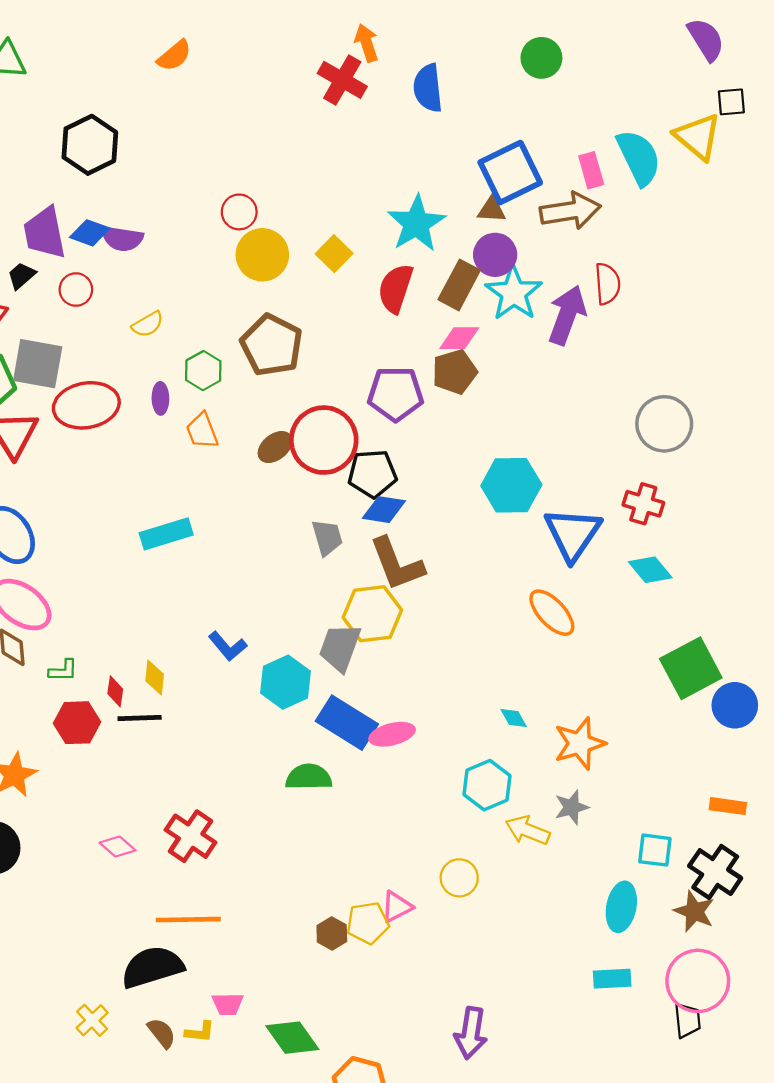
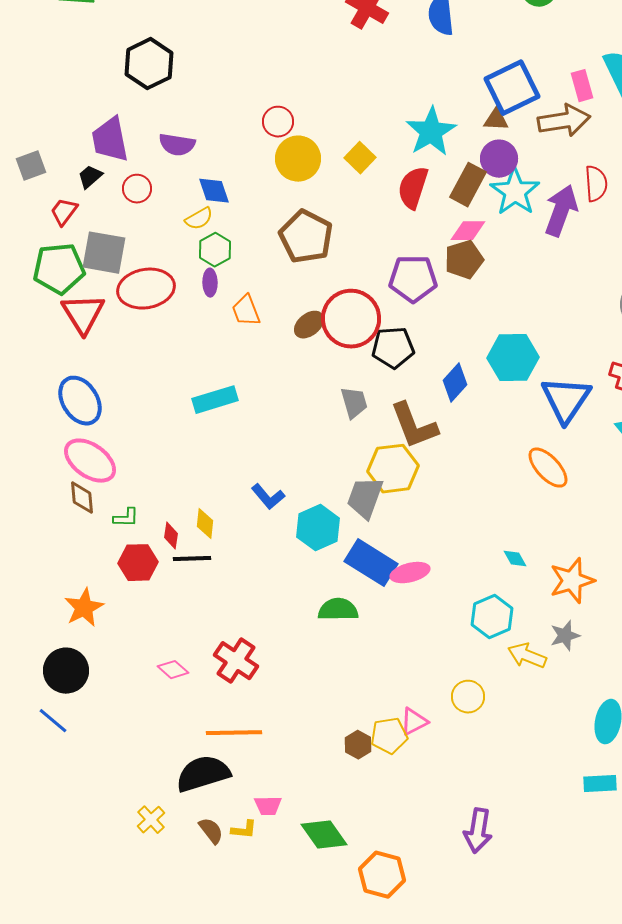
blue diamond: (90, 233) -> (214, 191), moved, turned 52
green hexagon: (203, 371) -> (215, 250), moved
blue diamond: (384, 510) -> (455, 383), moved, turned -57

